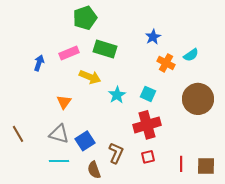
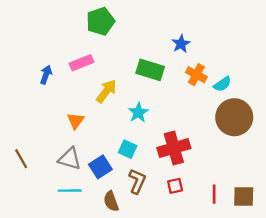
green rectangle: (105, 49) -> (150, 70), moved
cyan semicircle: (191, 55) -> (222, 84), moved
yellow arrow: (90, 77) -> (106, 91), turned -75
cyan square: (148, 94) -> (128, 149), moved

